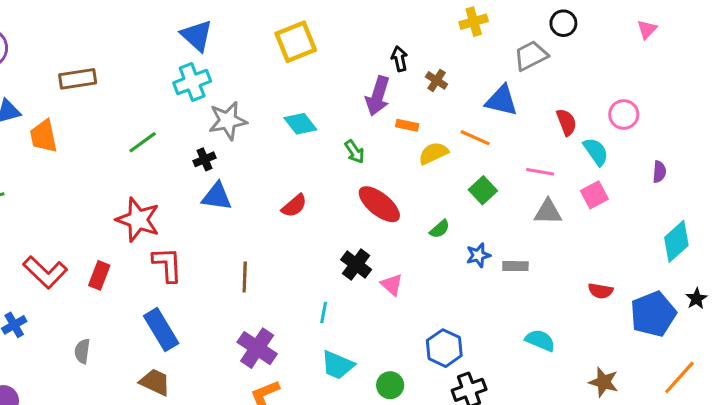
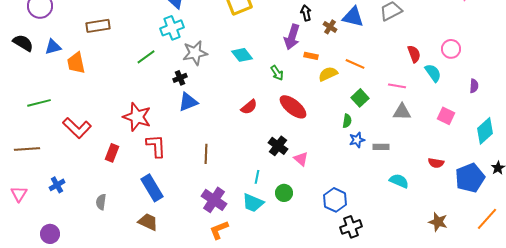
blue triangle: (502, 101) -> (353, 17), moved
green line: (143, 142) -> (146, 57), moved
pink square: (594, 195) -> (446, 116), moved, turned -36
blue triangle: (217, 196) -> (188, 102), turned -30
red semicircle: (294, 206) -> (249, 107), moved
green semicircle: (440, 229) -> (347, 121), moved, turned -40
red L-shape: (45, 272) -> (77, 128), moved
cyan semicircle: (540, 340) -> (399, 181), moved
cyan trapezoid: (338, 365) -> (253, 203), moved
green circle: (390, 385) -> (284, 193), moved

